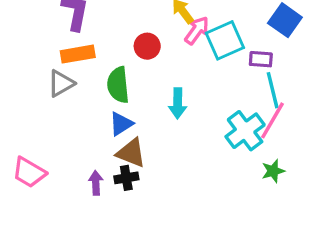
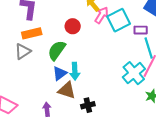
green semicircle: (118, 85) -> (57, 50), turned 45
cyan arrow: (178, 103) -> (75, 71), moved
black cross: (126, 178) -> (88, 105), moved

